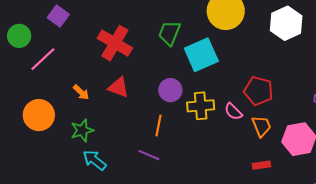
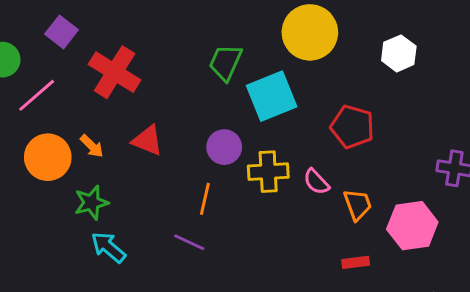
white hexagon: (286, 23) -> (399, 53), size x0.7
red cross: (115, 43) -> (115, 72), moved
red pentagon: (258, 91) -> (352, 127), moved
orange circle: (39, 115) -> (48, 157), moved

